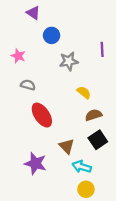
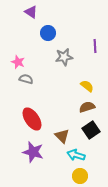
pink star: (18, 56) -> (18, 62), moved
yellow semicircle: (84, 92) -> (87, 86), moved
red ellipse: (42, 115) -> (32, 119), moved

